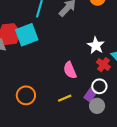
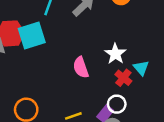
pink semicircle: (70, 70) -> (81, 67), moved

